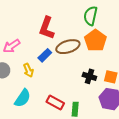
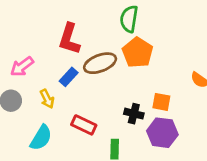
black cross: (89, 76) -> (134, 114), moved
red rectangle: (55, 102) -> (84, 125), moved

